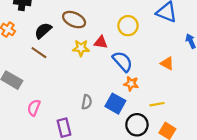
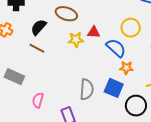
yellow circle: (128, 26) -> (131, 28), moved
gray semicircle: (87, 102) -> (87, 89), size x1.5

